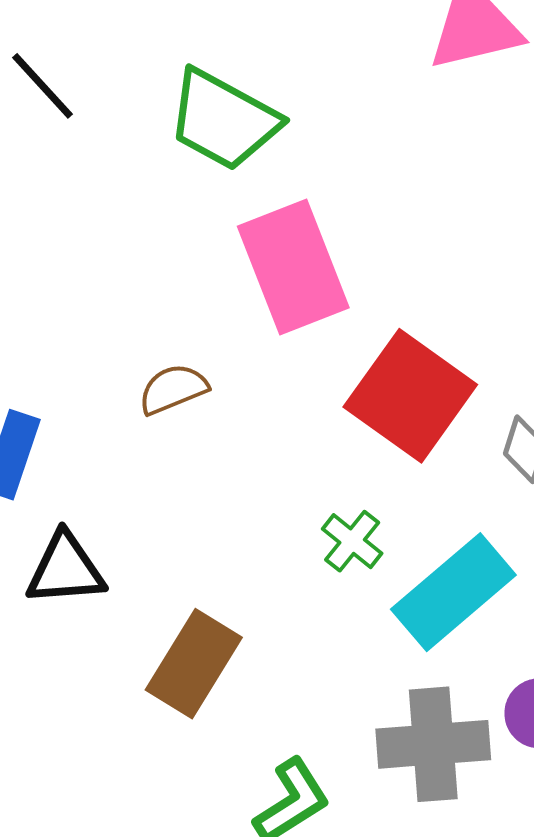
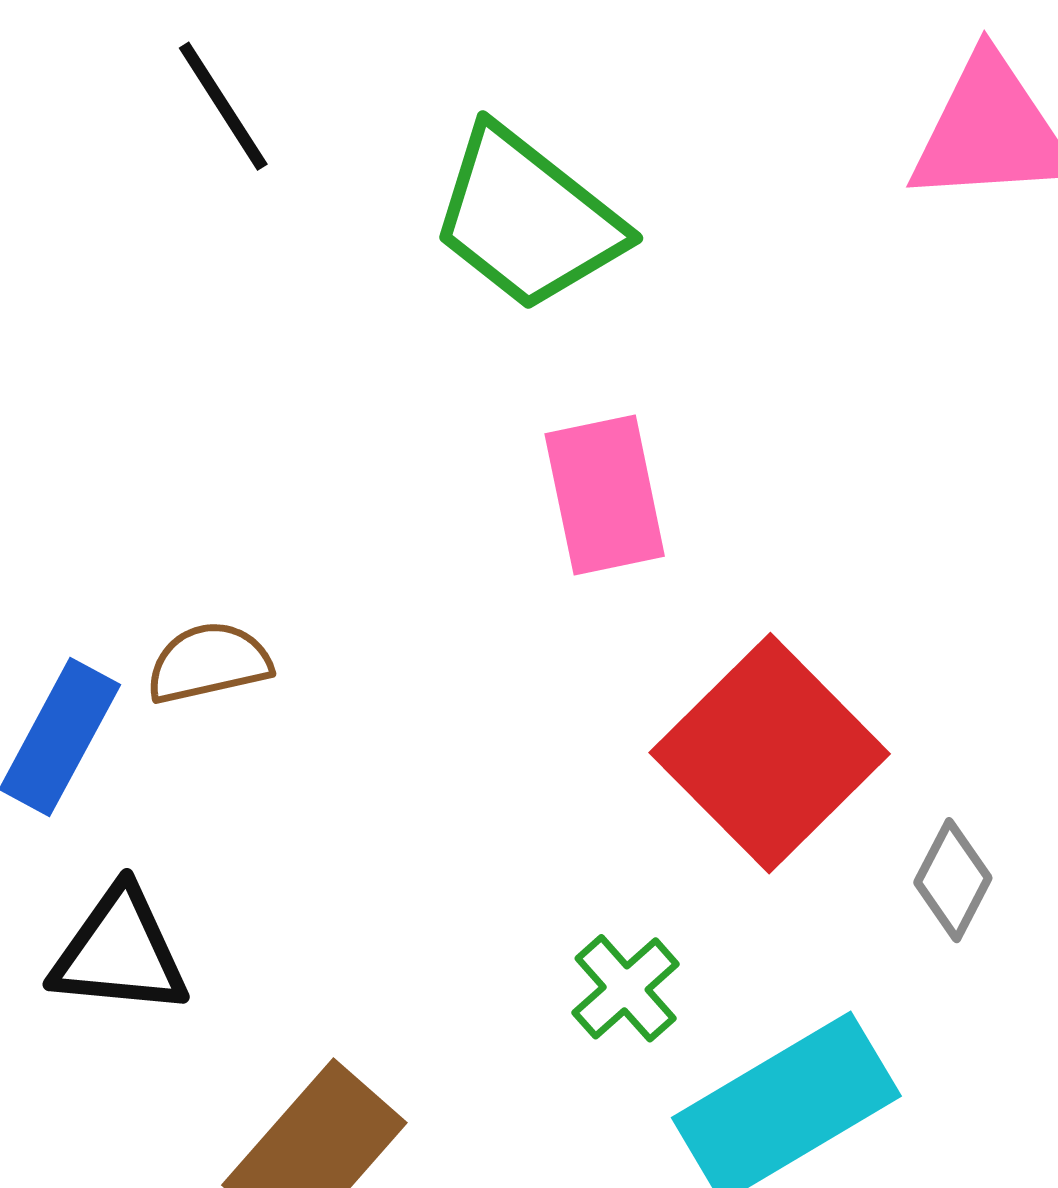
pink rectangle: (293, 267) -> (605, 495), size x0.7
brown semicircle: (173, 389) -> (209, 663), moved

